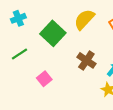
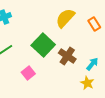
green square: (53, 33) -> (43, 45), moved

